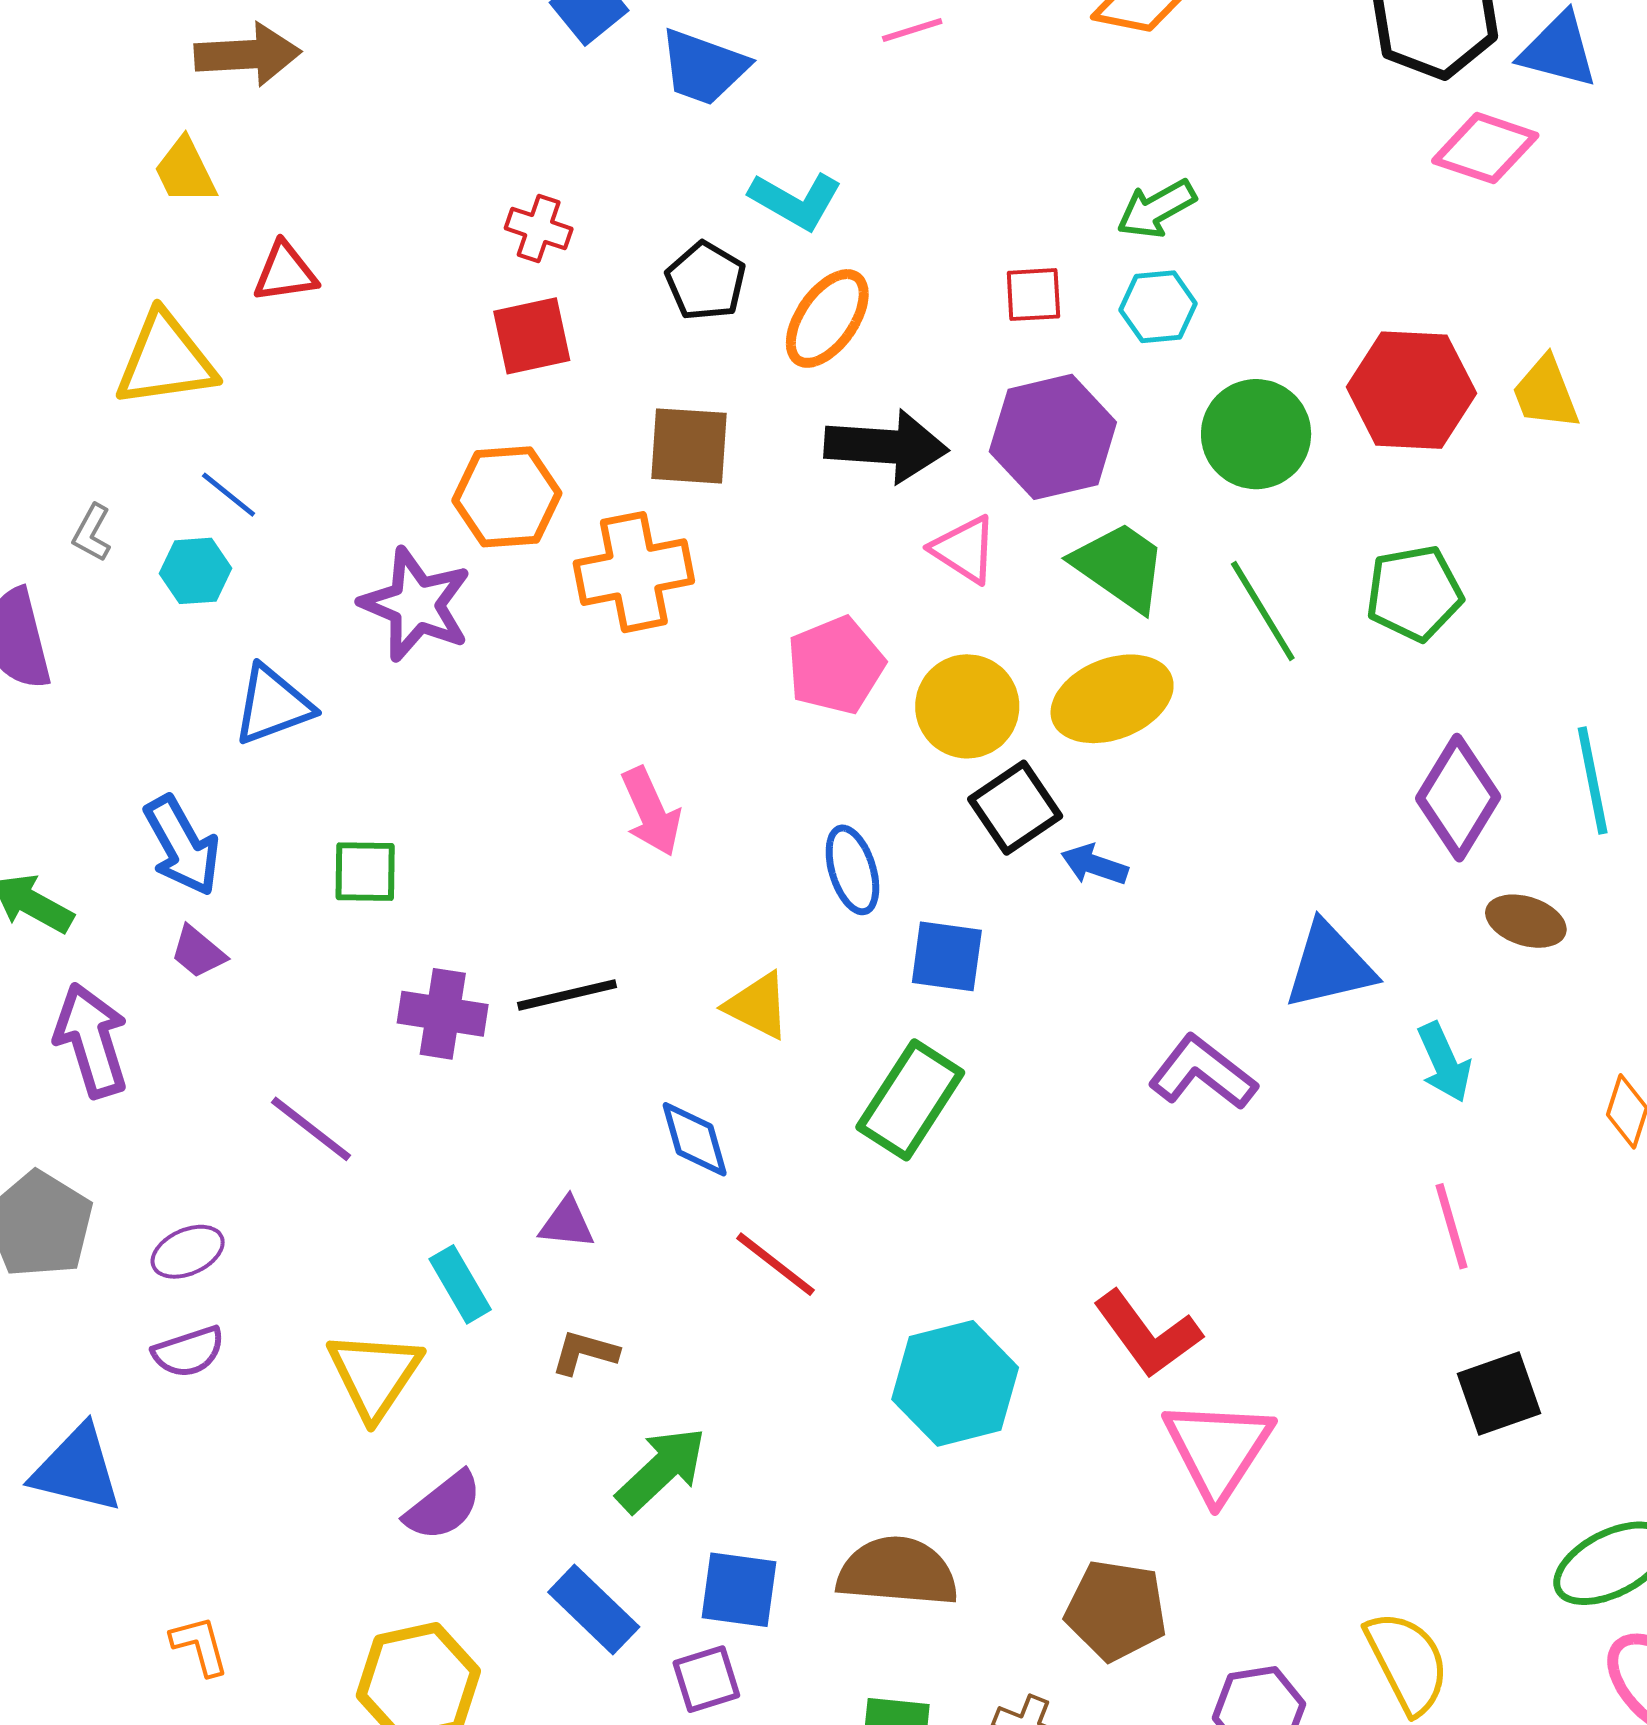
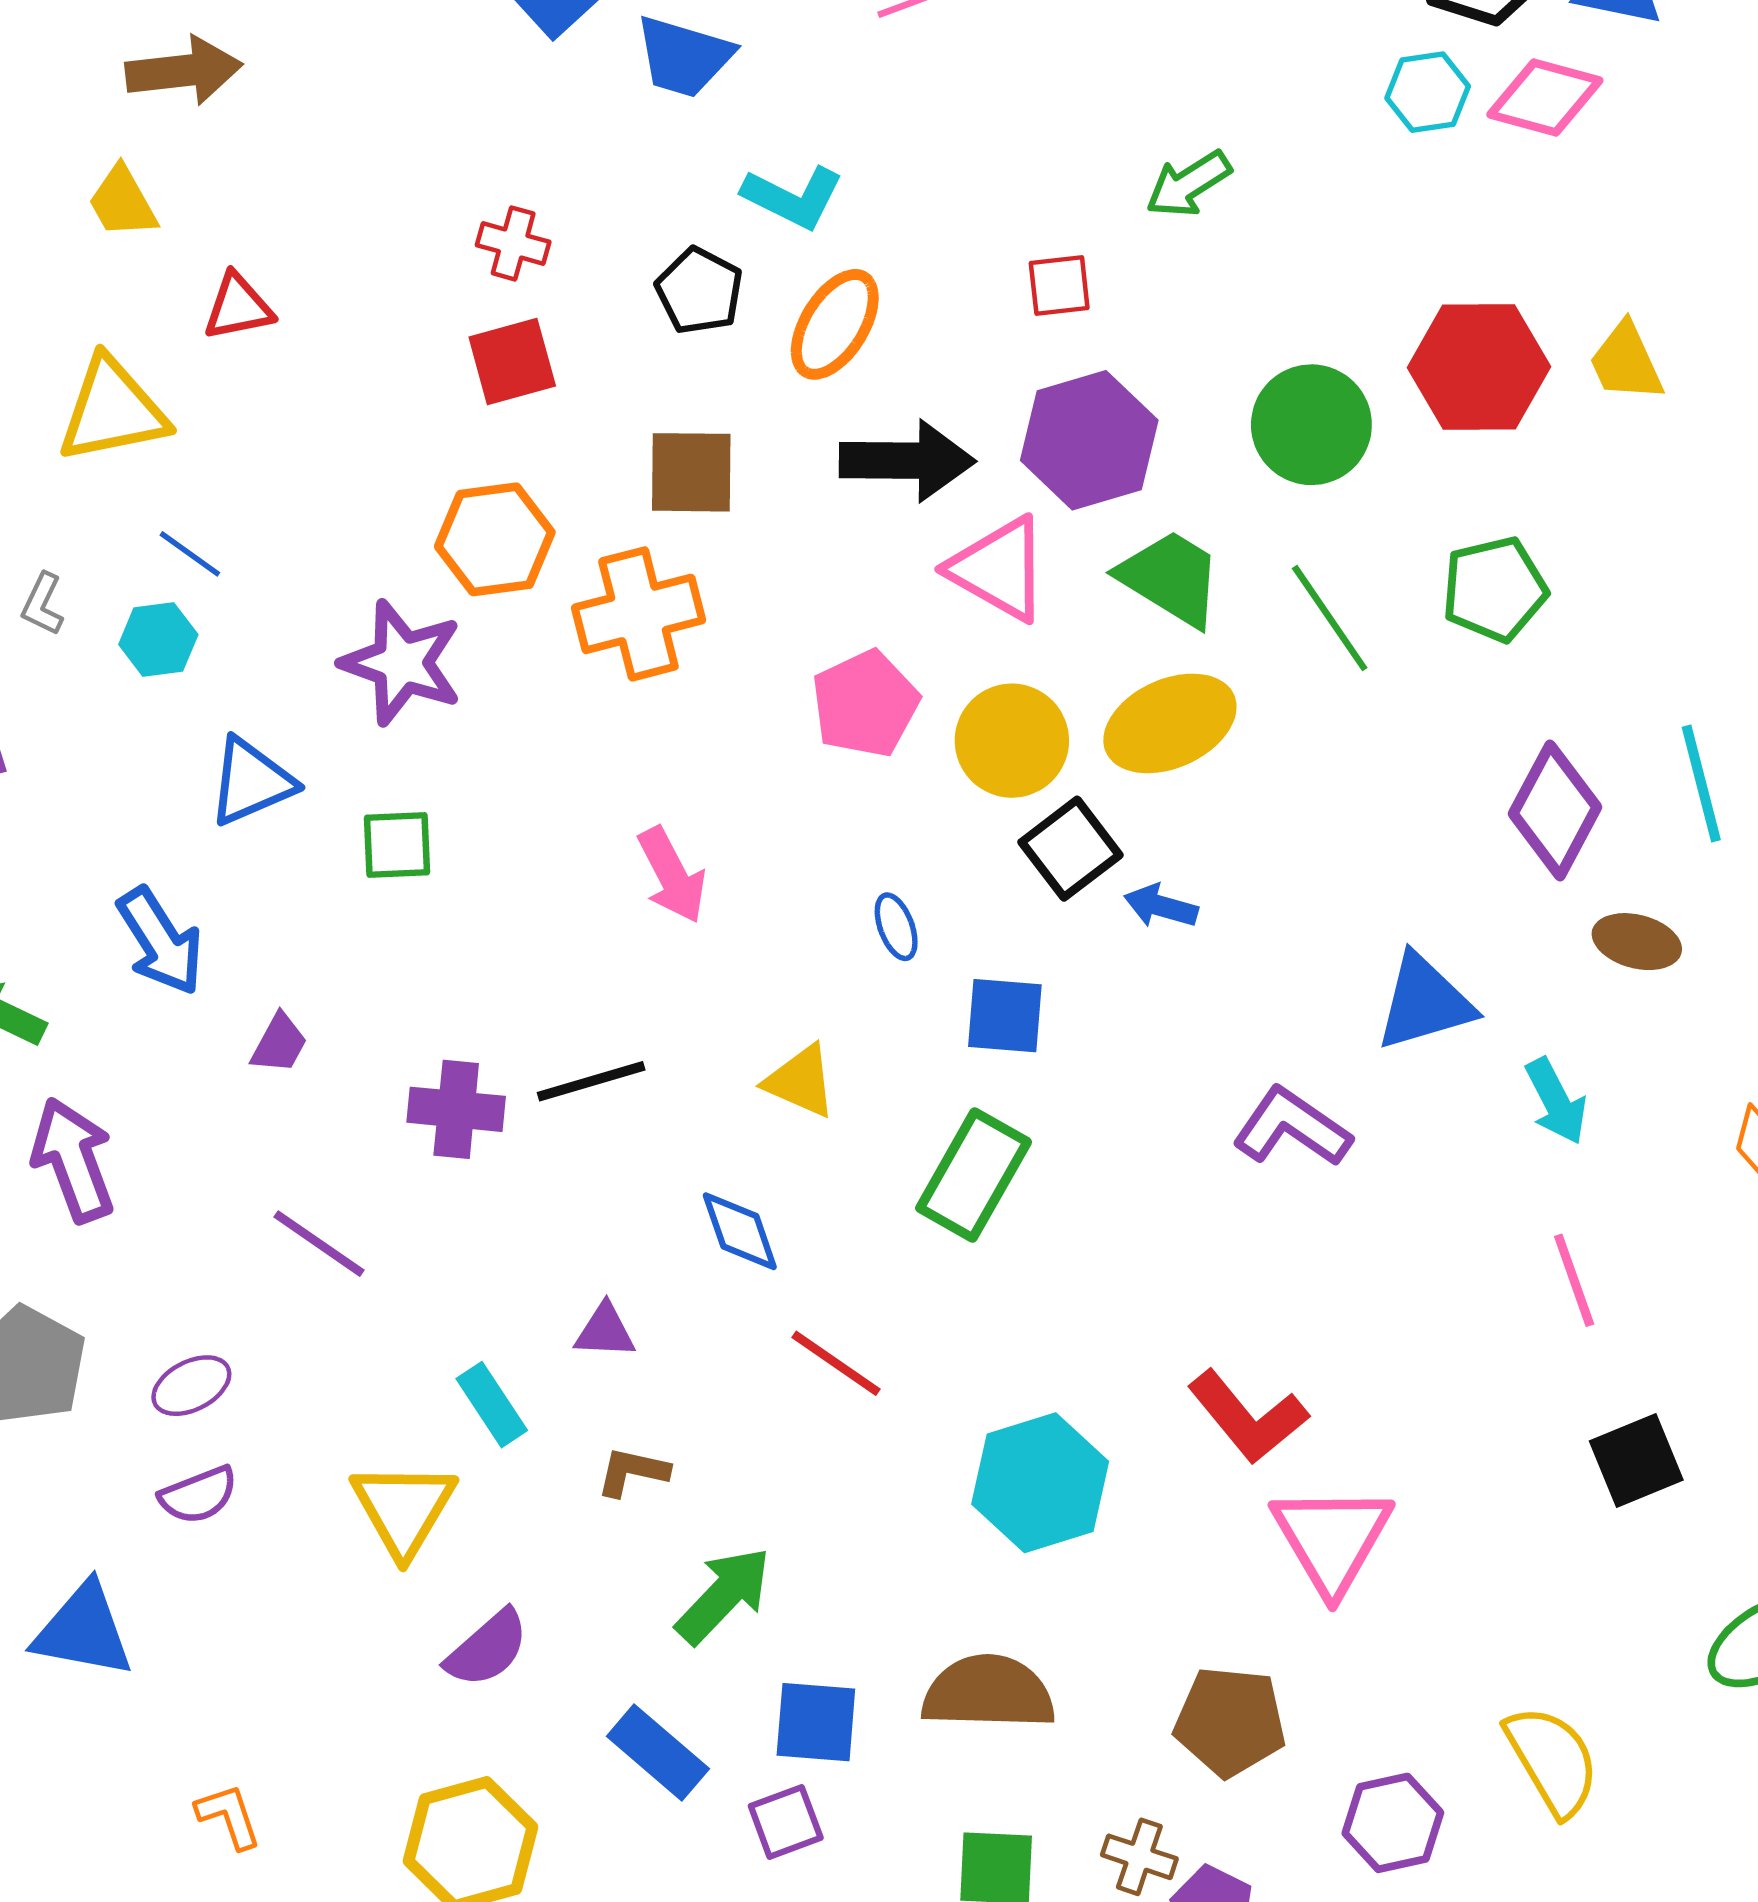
cyan hexagon: (1158, 307) -> (1428, 92), moved
pink triangle: (964, 549) -> (999, 569), size x1.4
blue ellipse: (852, 870) -> (896, 927), size x0.7
green square: (365, 872) -> (397, 845), moved
purple trapezoid: (198, 952) -> (279, 1043), moved, turned -98

